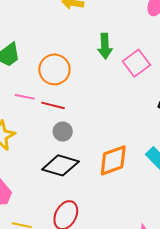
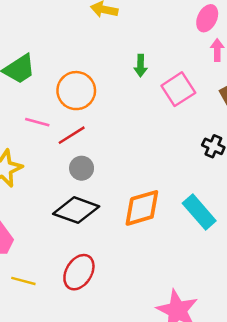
green arrow: (105, 46) -> (141, 66), size x0.7
red line: (53, 105) -> (72, 135), turned -50

